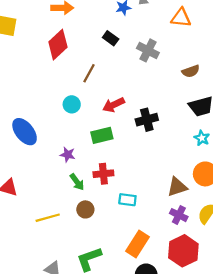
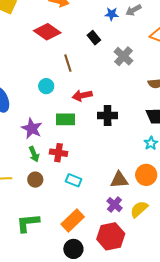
red diamond: (58, 45) -> (47, 32), turned 64
brown line: (89, 73) -> (68, 63), turned -60
purple star: (68, 155) -> (32, 128), size x1.5

